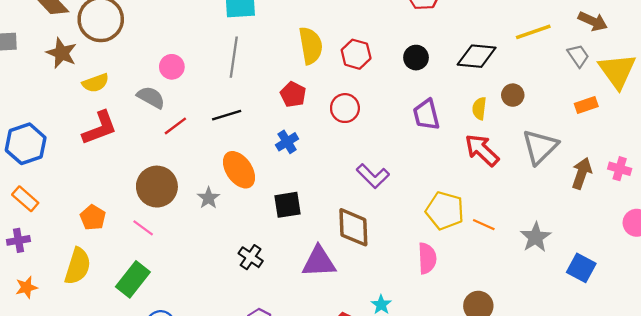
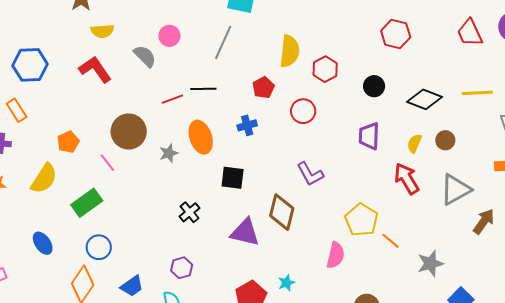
red line: (175, 126) -> (172, 99), moved
red L-shape: (100, 128) -> (95, 69), turned -120

